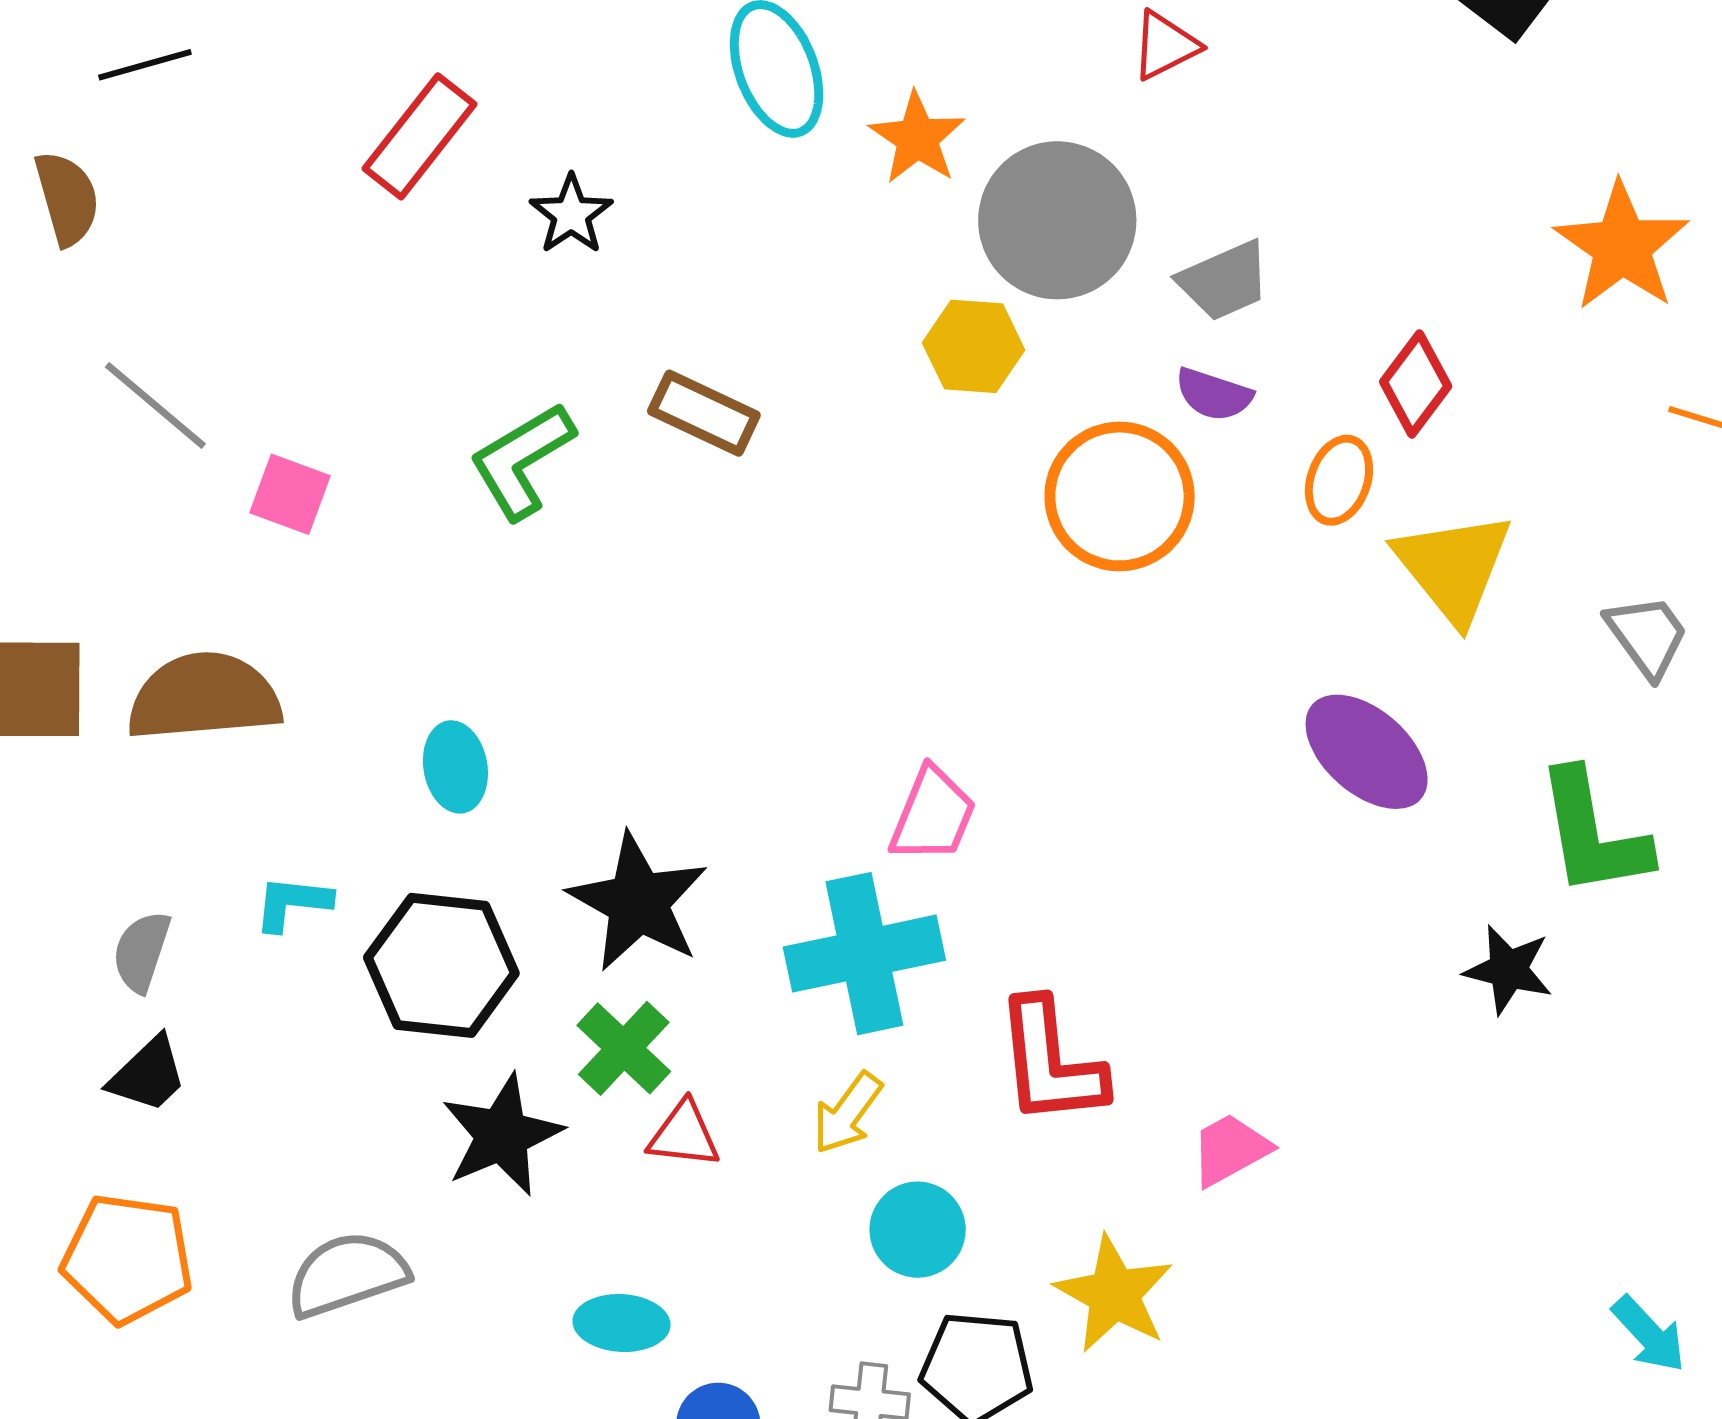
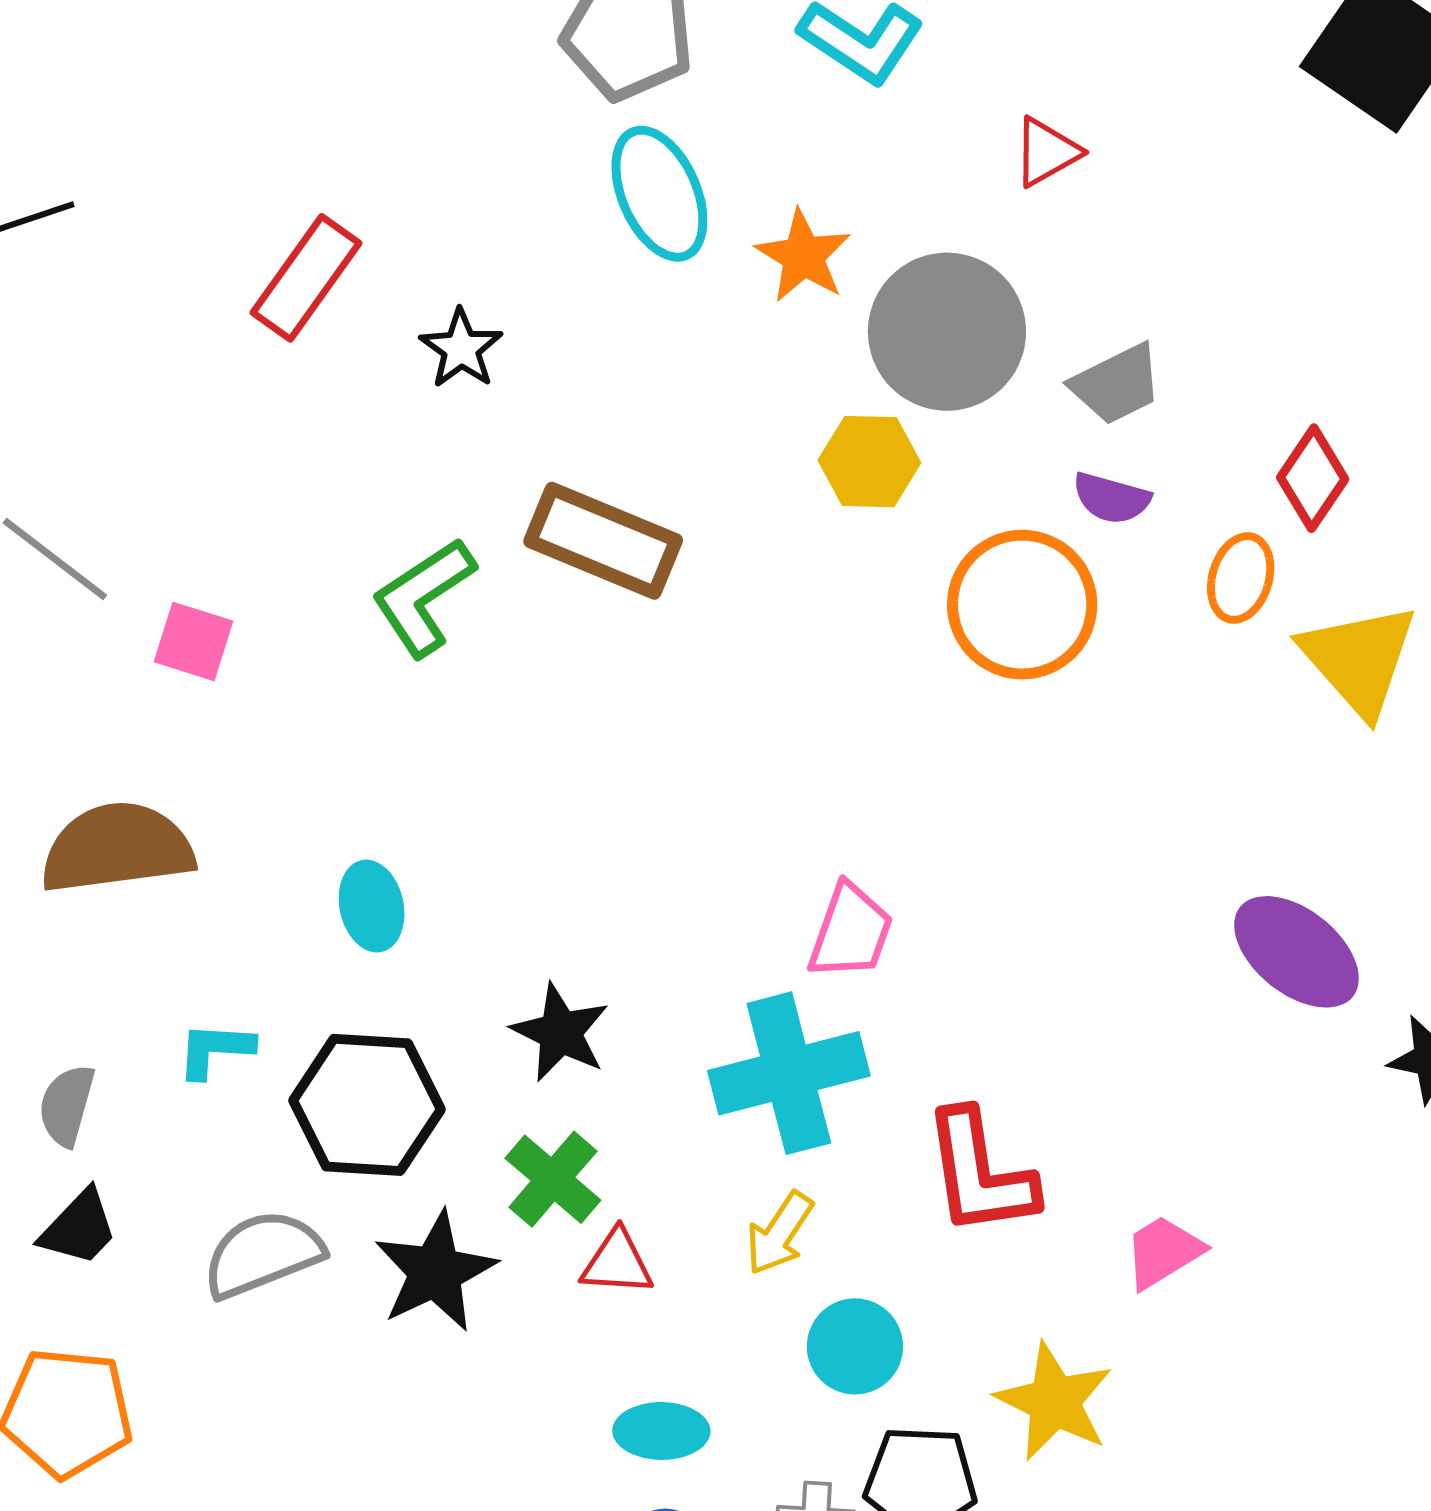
brown rectangle: (704, 413) -> (603, 541), size x1.4
purple ellipse: (1367, 752) -> (1296, 952), moved
black star: (638, 902) -> (560, 1033), size x0.7
gray semicircle: (347, 1274) -> (263, 1254), moved
cyan ellipse: (621, 1323) -> (661, 1431), moved

